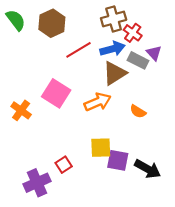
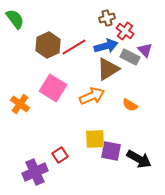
brown cross: (114, 19) -> (107, 18), size x0.7
brown hexagon: (52, 23) -> (48, 45), moved

